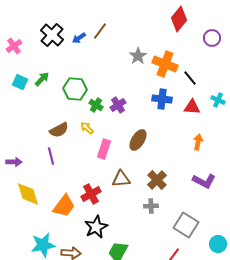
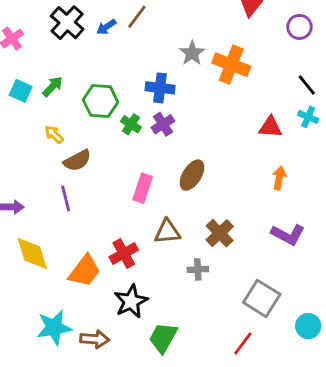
black line: (190, 78) -> (307, 85), moved
blue cross: (162, 99) -> (160, 88), moved
yellow arrow: (87, 128) -> (54, 134), moved
gray cross: (151, 206) -> (198, 269), moved

